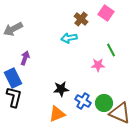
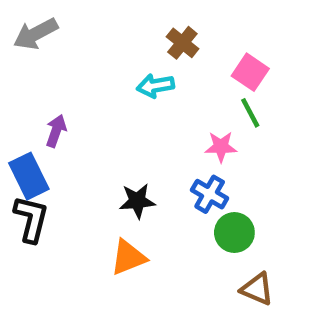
pink square: (106, 13) -> (250, 72), moved
gray arrow: (13, 29) -> (36, 34), moved
blue cross: (83, 101) -> (210, 194), moved
brown triangle: (120, 113) -> (257, 289), moved, size x0.7

